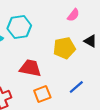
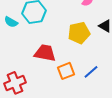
orange square: (42, 94) -> (66, 71), moved

